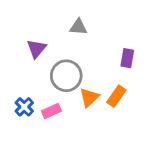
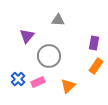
orange rectangle: (116, 96) -> (96, 66), moved
orange triangle: (89, 97) -> (68, 86), moved

